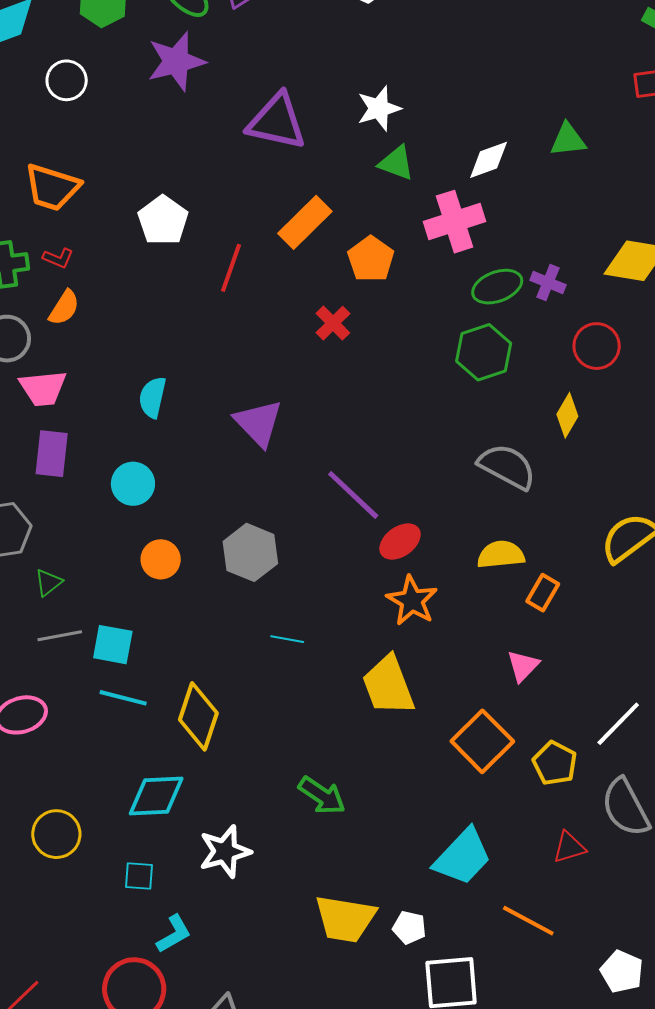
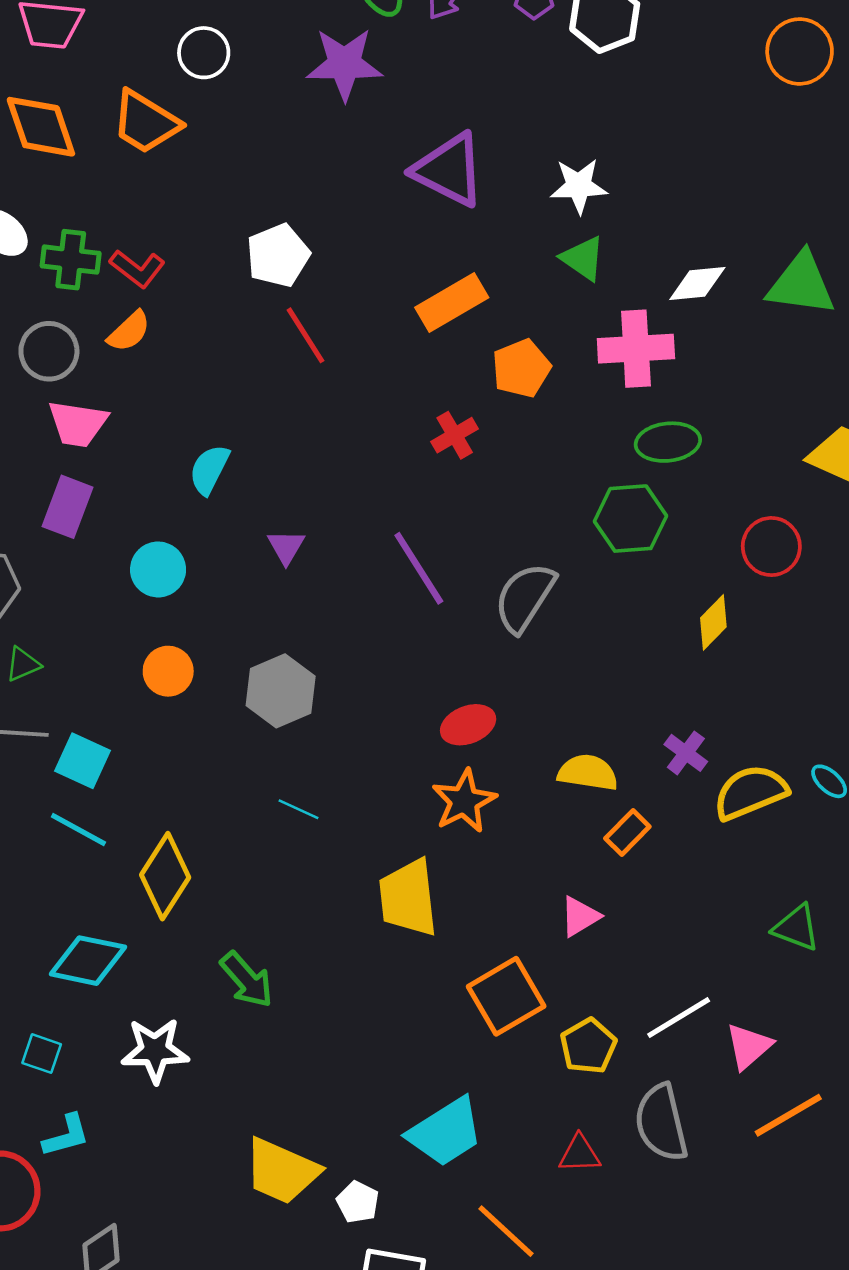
green triangle: (568, 140) -> (801, 284), size x1.5
orange trapezoid: (52, 187) -> (146, 122), moved
red L-shape: (58, 258) -> (137, 268), size x1.4
red line: (231, 268) -> (306, 335), moved, turned -66
purple cross: (548, 283) -> (686, 753), moved
purple triangle: (259, 423) -> (286, 547), moved, size x0.6
gray semicircle: (507, 466) -> (525, 597), moved, turned -100
purple line: (353, 495) -> (419, 568), moved
green arrow: (322, 796) -> (247, 980), moved

